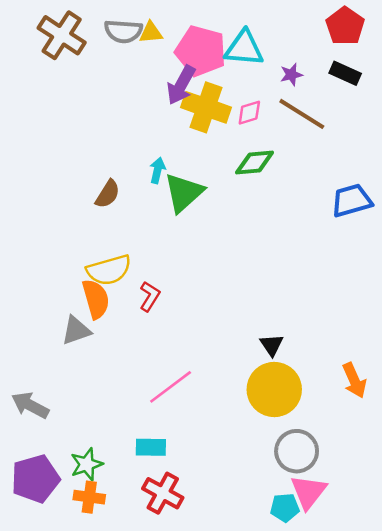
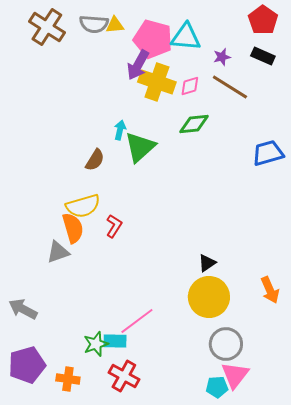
brown semicircle: (108, 194) -> (95, 160), moved
black triangle: (272, 345) -> (207, 263), turned 30
pink line: (171, 387) -> (137, 321), moved
green star: (87, 464) -> (96, 344), moved

